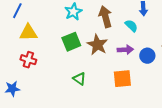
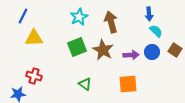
cyan semicircle: (131, 26) -> (156, 31), moved
blue circle: (147, 56) -> (152, 52), moved
red cross: (28, 60) -> (34, 76), moved

